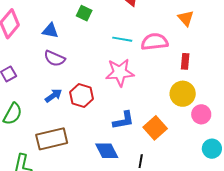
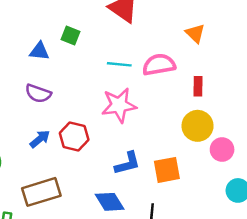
blue triangle: (50, 31) -> (39, 51), moved
orange square: (155, 128) -> (167, 170), turned 35

